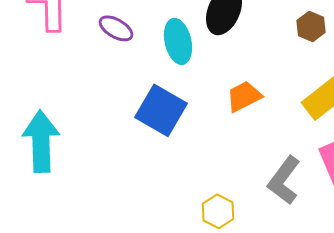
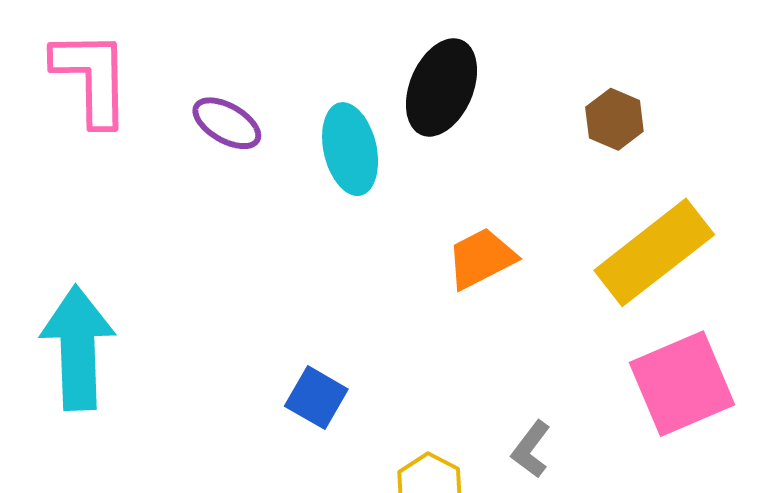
blue square: (161, 110) -> (316, 398), moved, size x0.6
gray L-shape: (284, 180) -> (531, 449), moved, size x0.6

